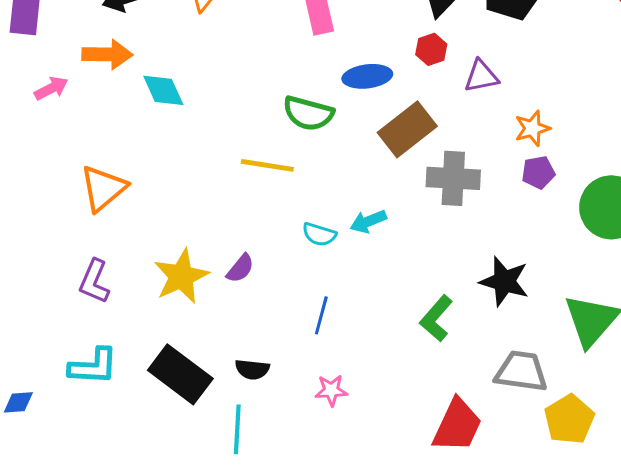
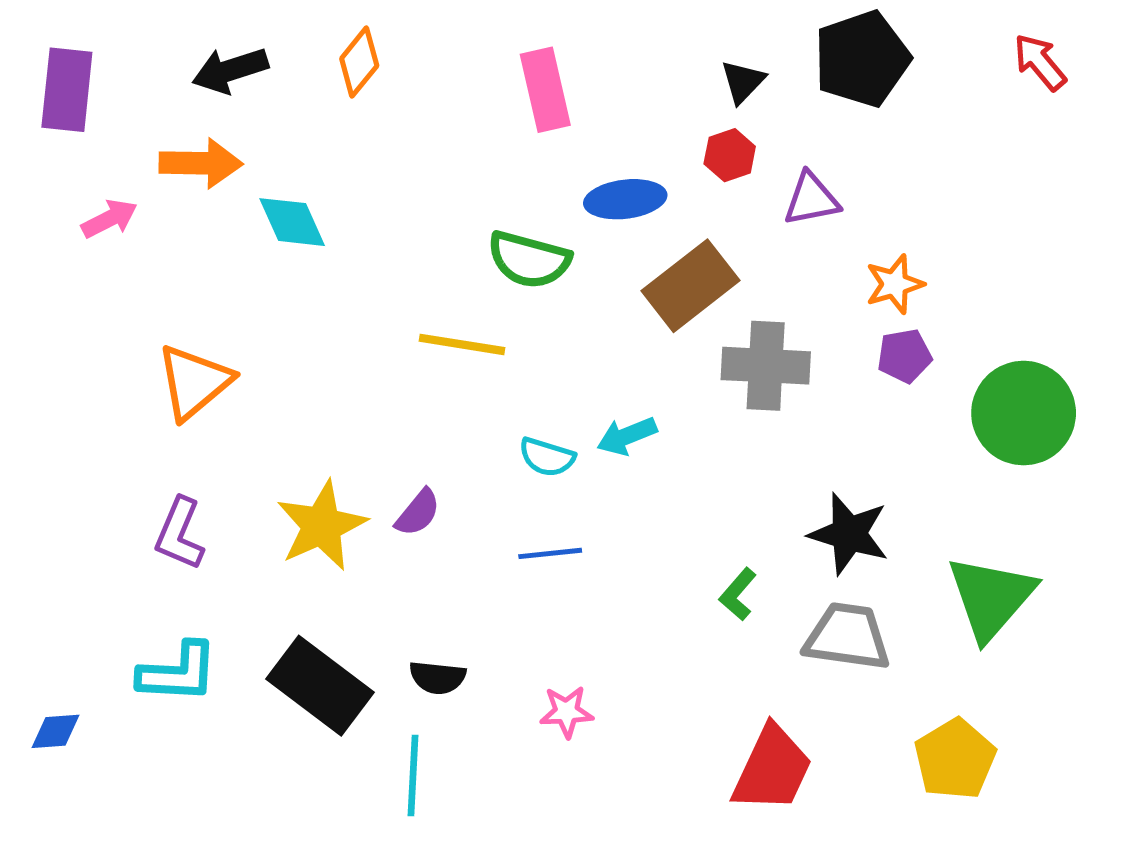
blue line: (321, 315) -> (550, 553), moved, turned 69
green L-shape: (436, 318) -> (738, 594), size x0.7
gray trapezoid: (521, 371) -> (847, 637), moved

